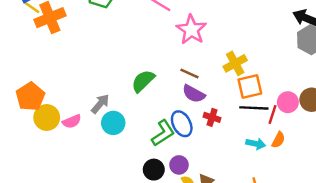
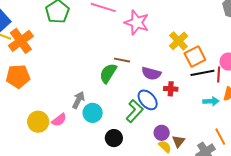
brown line: (189, 73) -> (122, 60), moved
orange pentagon: (30, 97) -> (18, 76), moved, turned -30
purple circle: (179, 165) -> (162, 133), moved
black circle: (154, 170) -> (114, 138), moved

